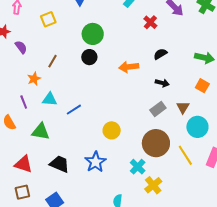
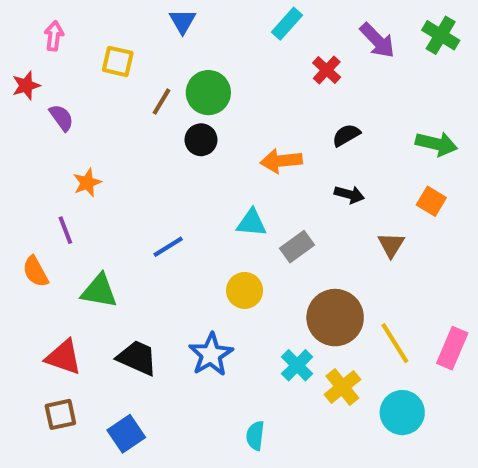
yellow square: (48, 19) -> (118, 61), turned 35
brown line: (52, 61) -> (161, 102), moved
cyan triangle: (50, 99) -> (252, 223), moved
gray rectangle: (158, 109) -> (297, 247), moved
cyan circle: (197, 127) -> (402, 413), moved
yellow cross: (153, 185) -> (342, 387), moved

